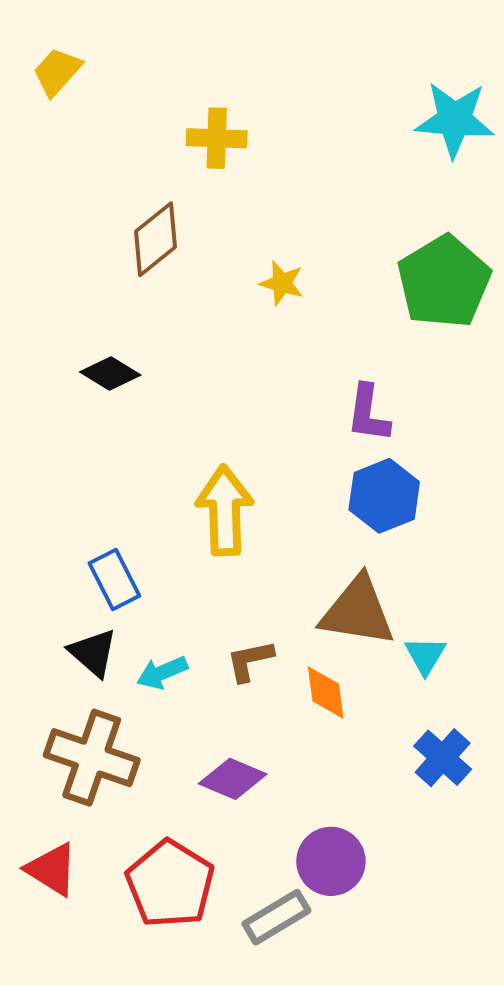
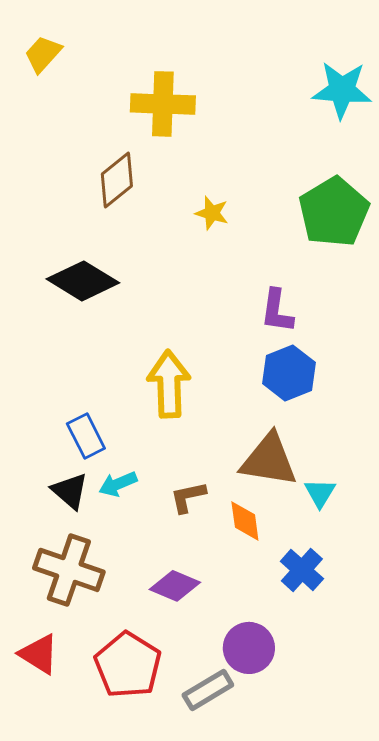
yellow cross: (217, 138) -> (163, 104), size x1.4
black diamond: (110, 374) -> (83, 281), size x1.6
cyan arrow: (162, 673) -> (118, 484), moved
blue cross: (443, 758) -> (302, 570), moved

